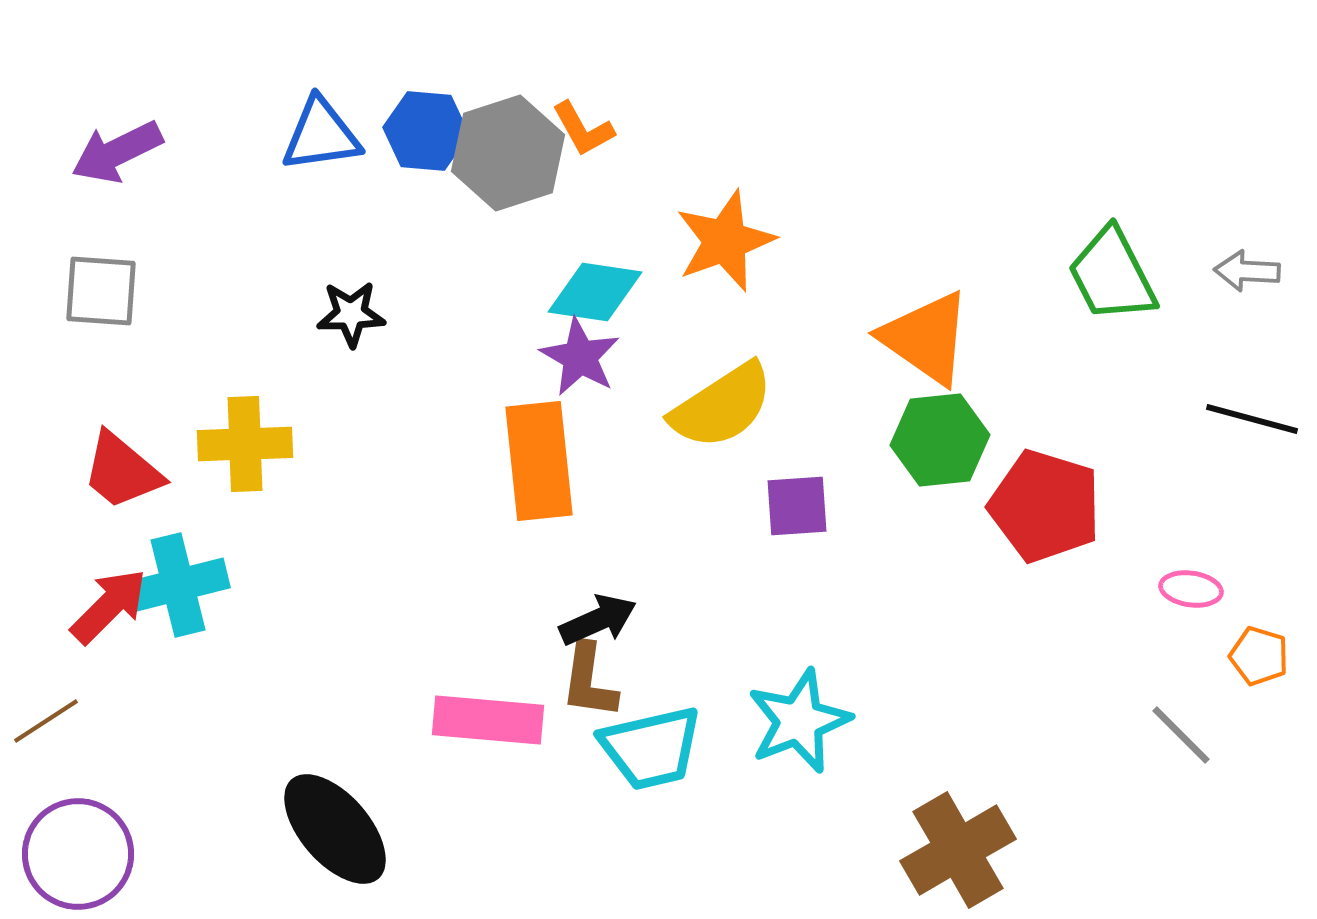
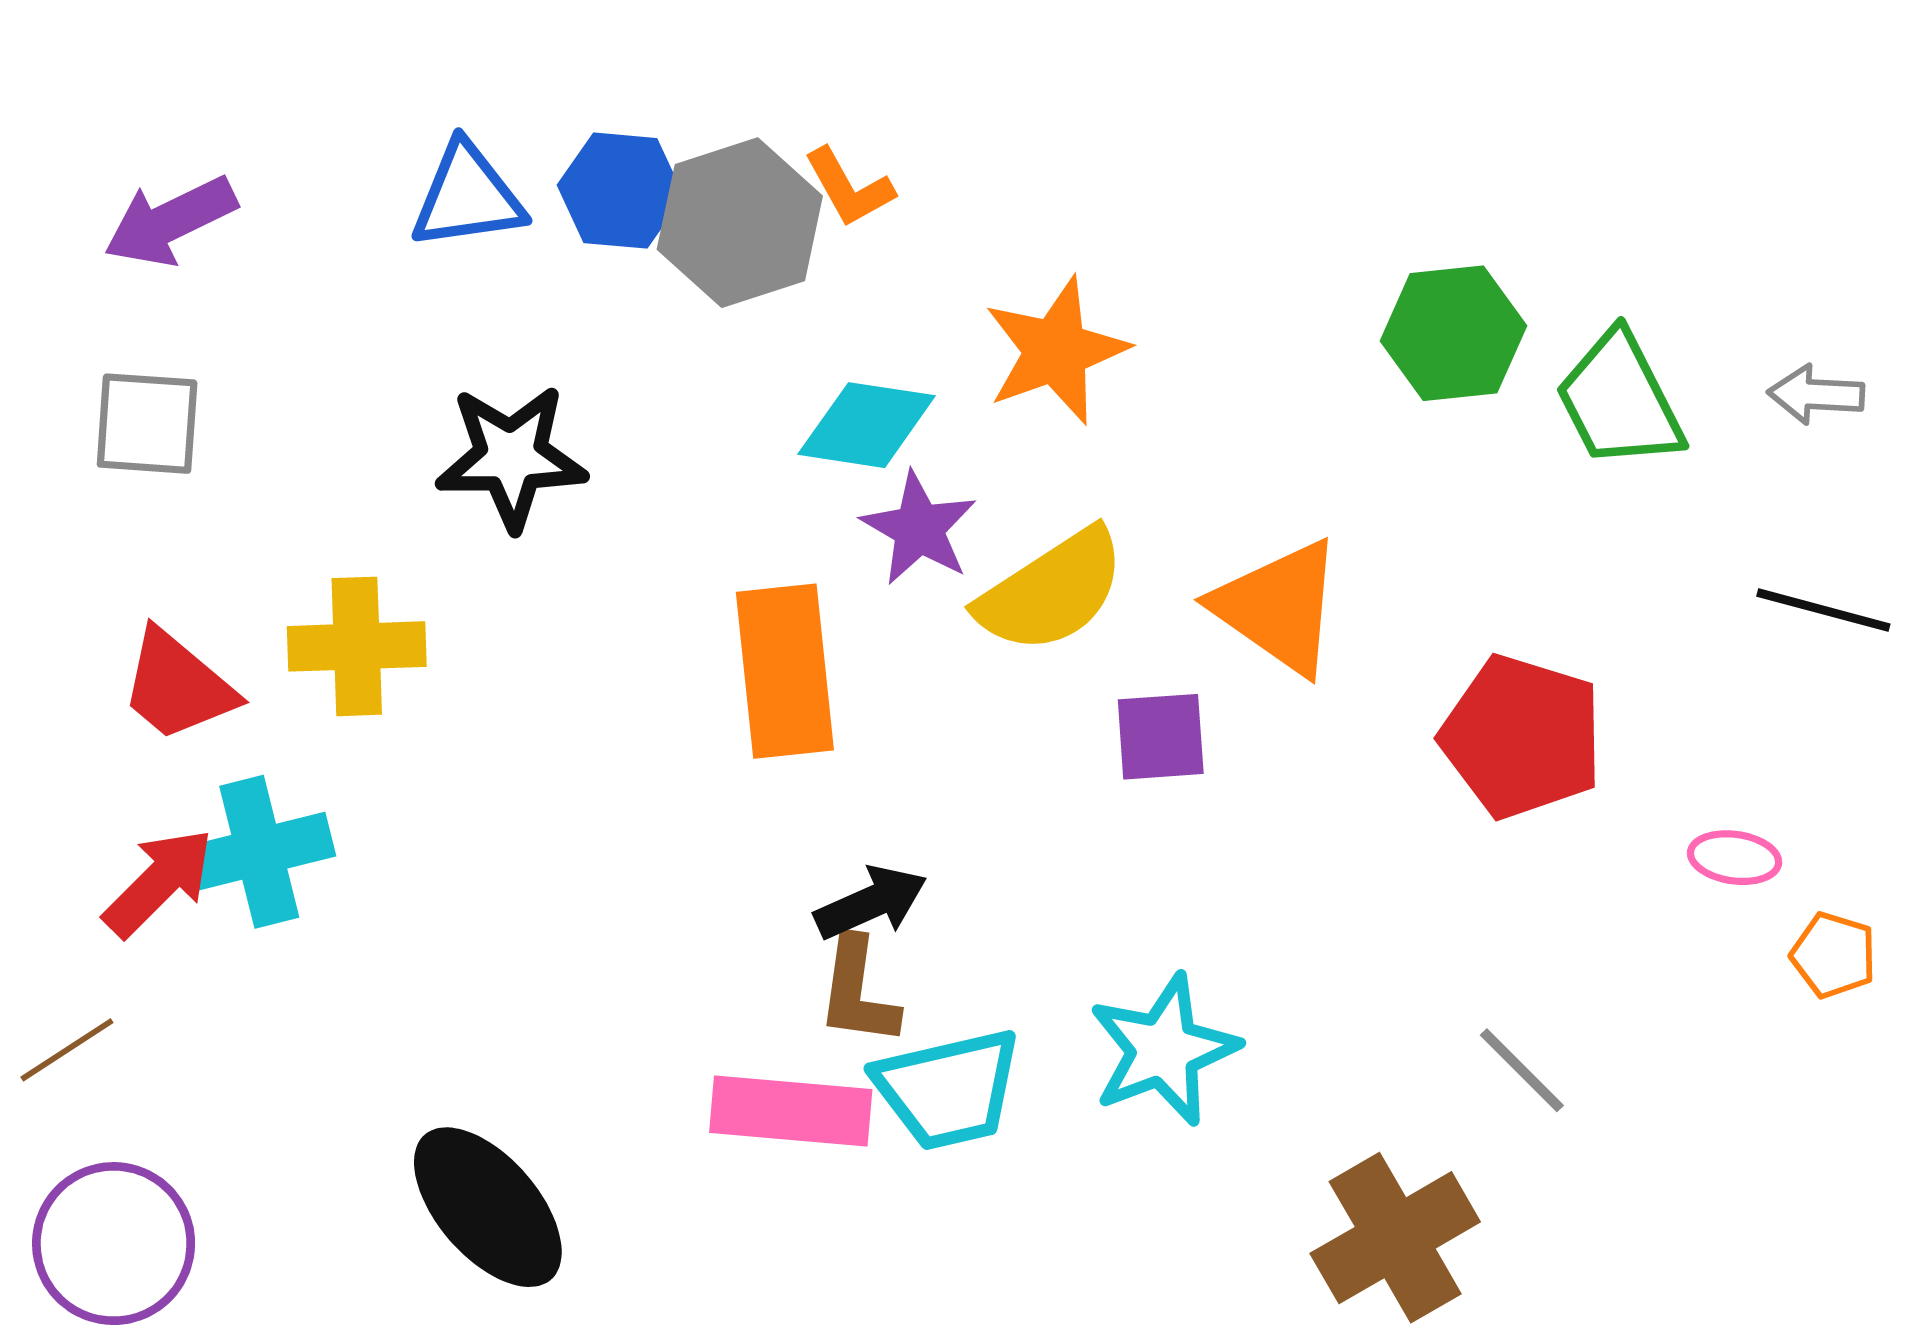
black star: (351, 314) -> (511, 457), size x1.5
orange triangle: (926, 338) -> (1279, 607), moved
purple star: (580, 357) -> (919, 528), moved
green hexagon: (940, 440) -> (1453, 333), moved
pink rectangle: (488, 720) -> (791, 1111), moved
gray line: (1181, 735) -> (1522, 1070), moved

